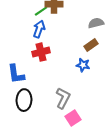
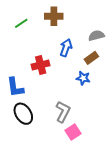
green line: (41, 11) -> (21, 23), moved
blue arrow: (39, 29) -> (66, 48), moved
black ellipse: (24, 100) -> (23, 114), turned -35

